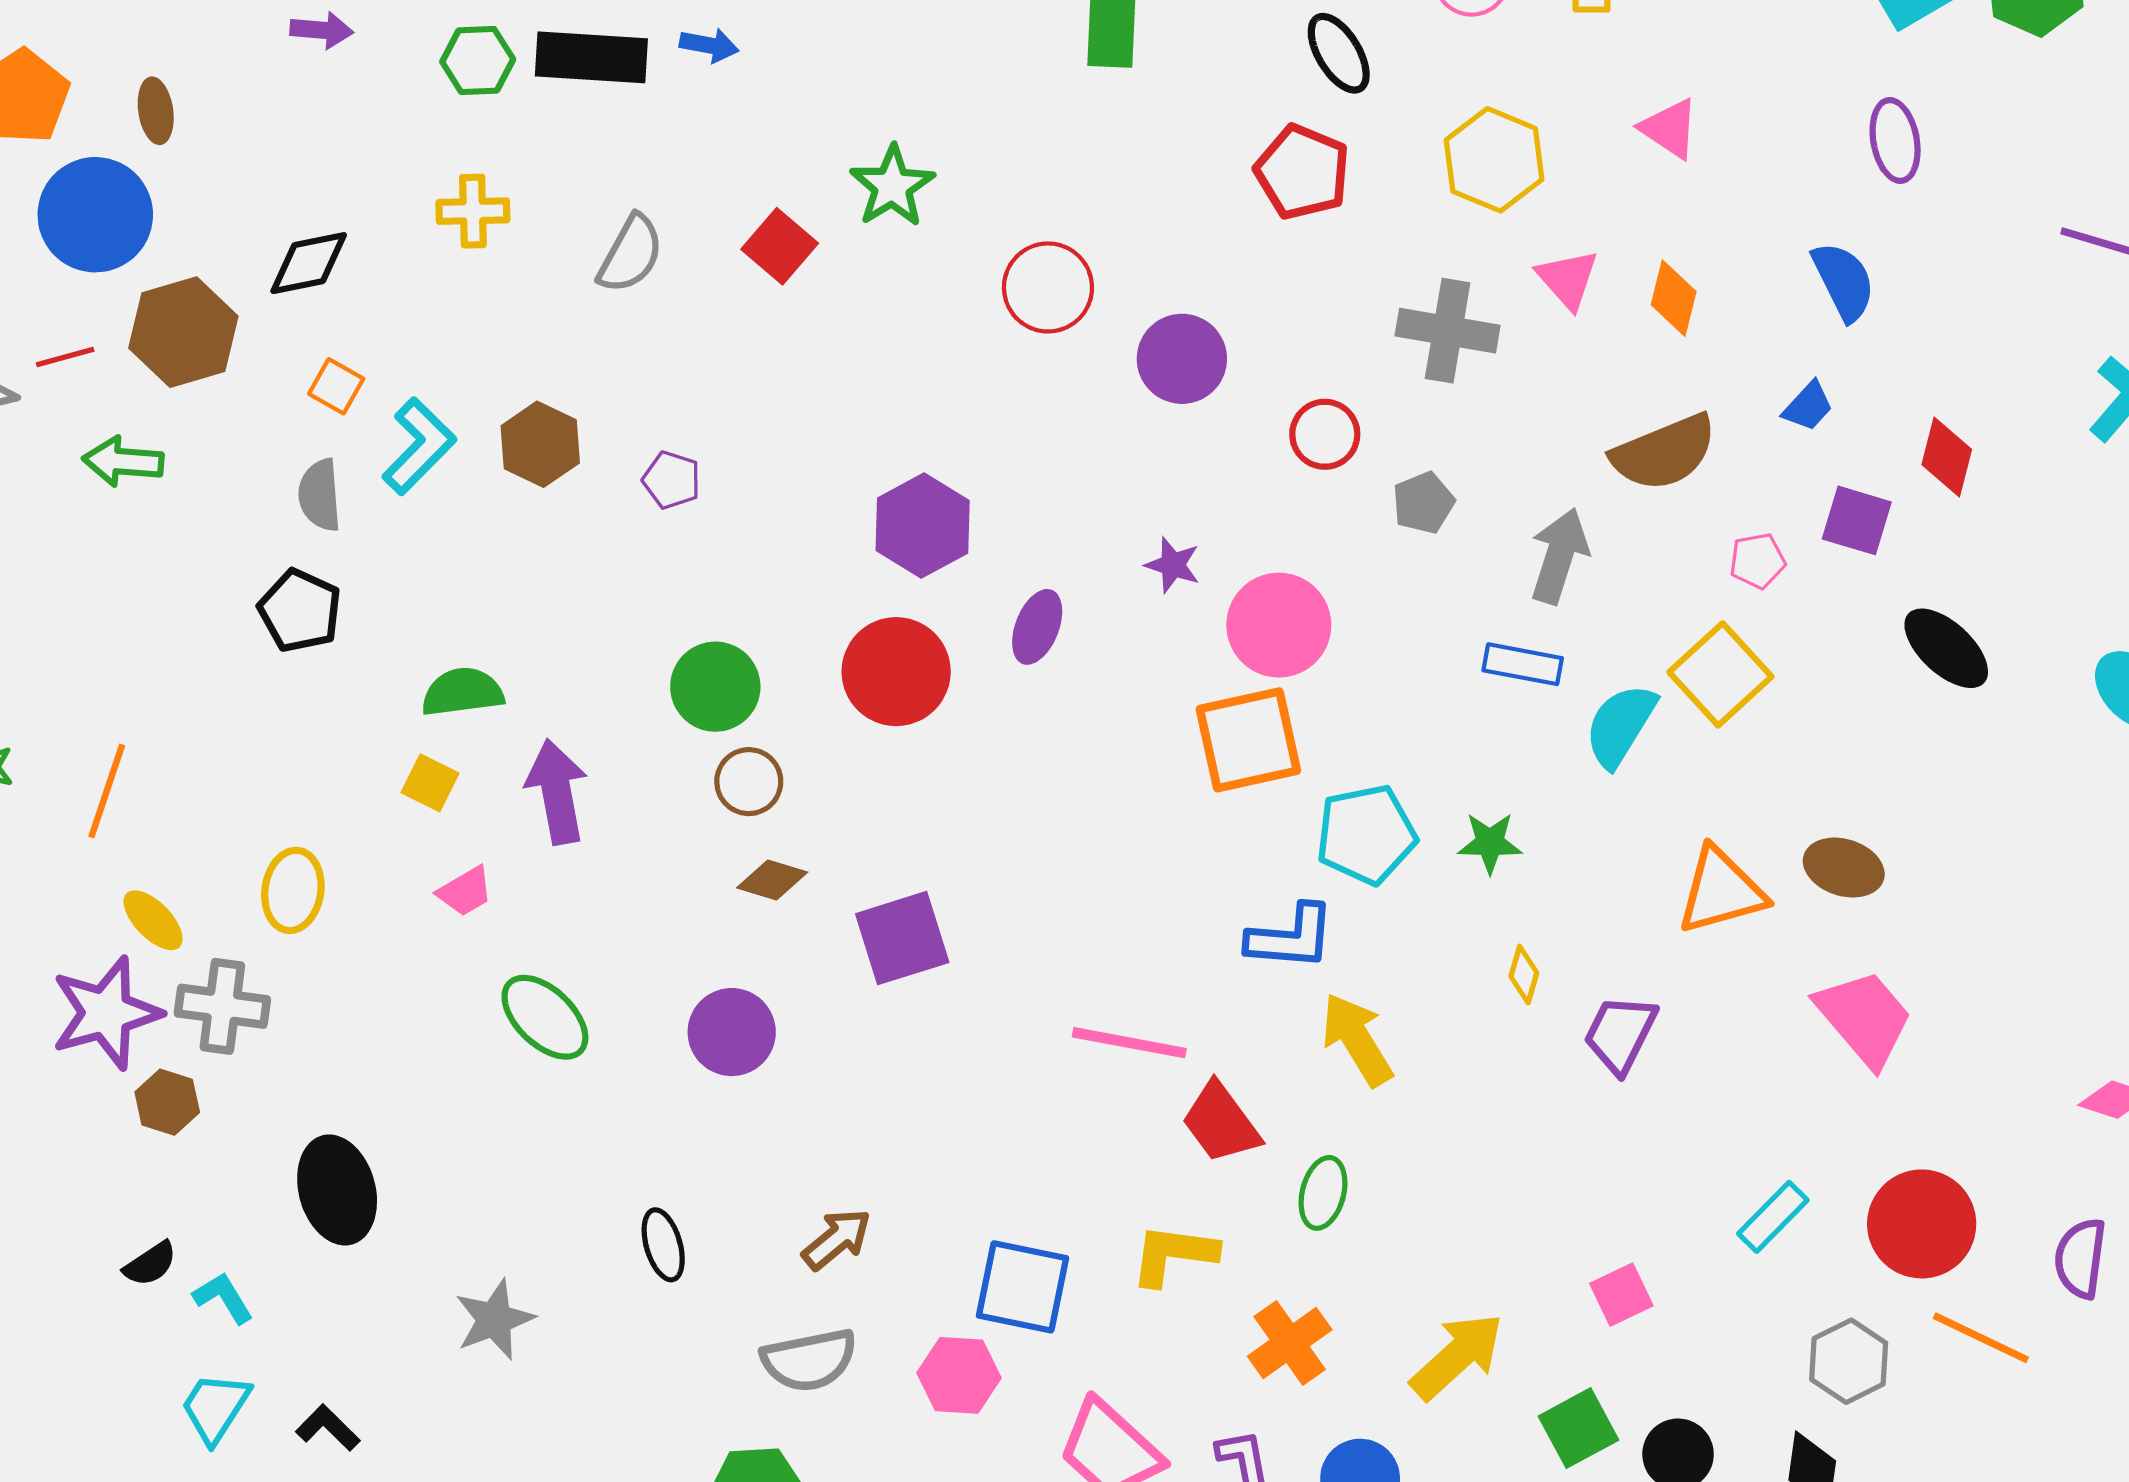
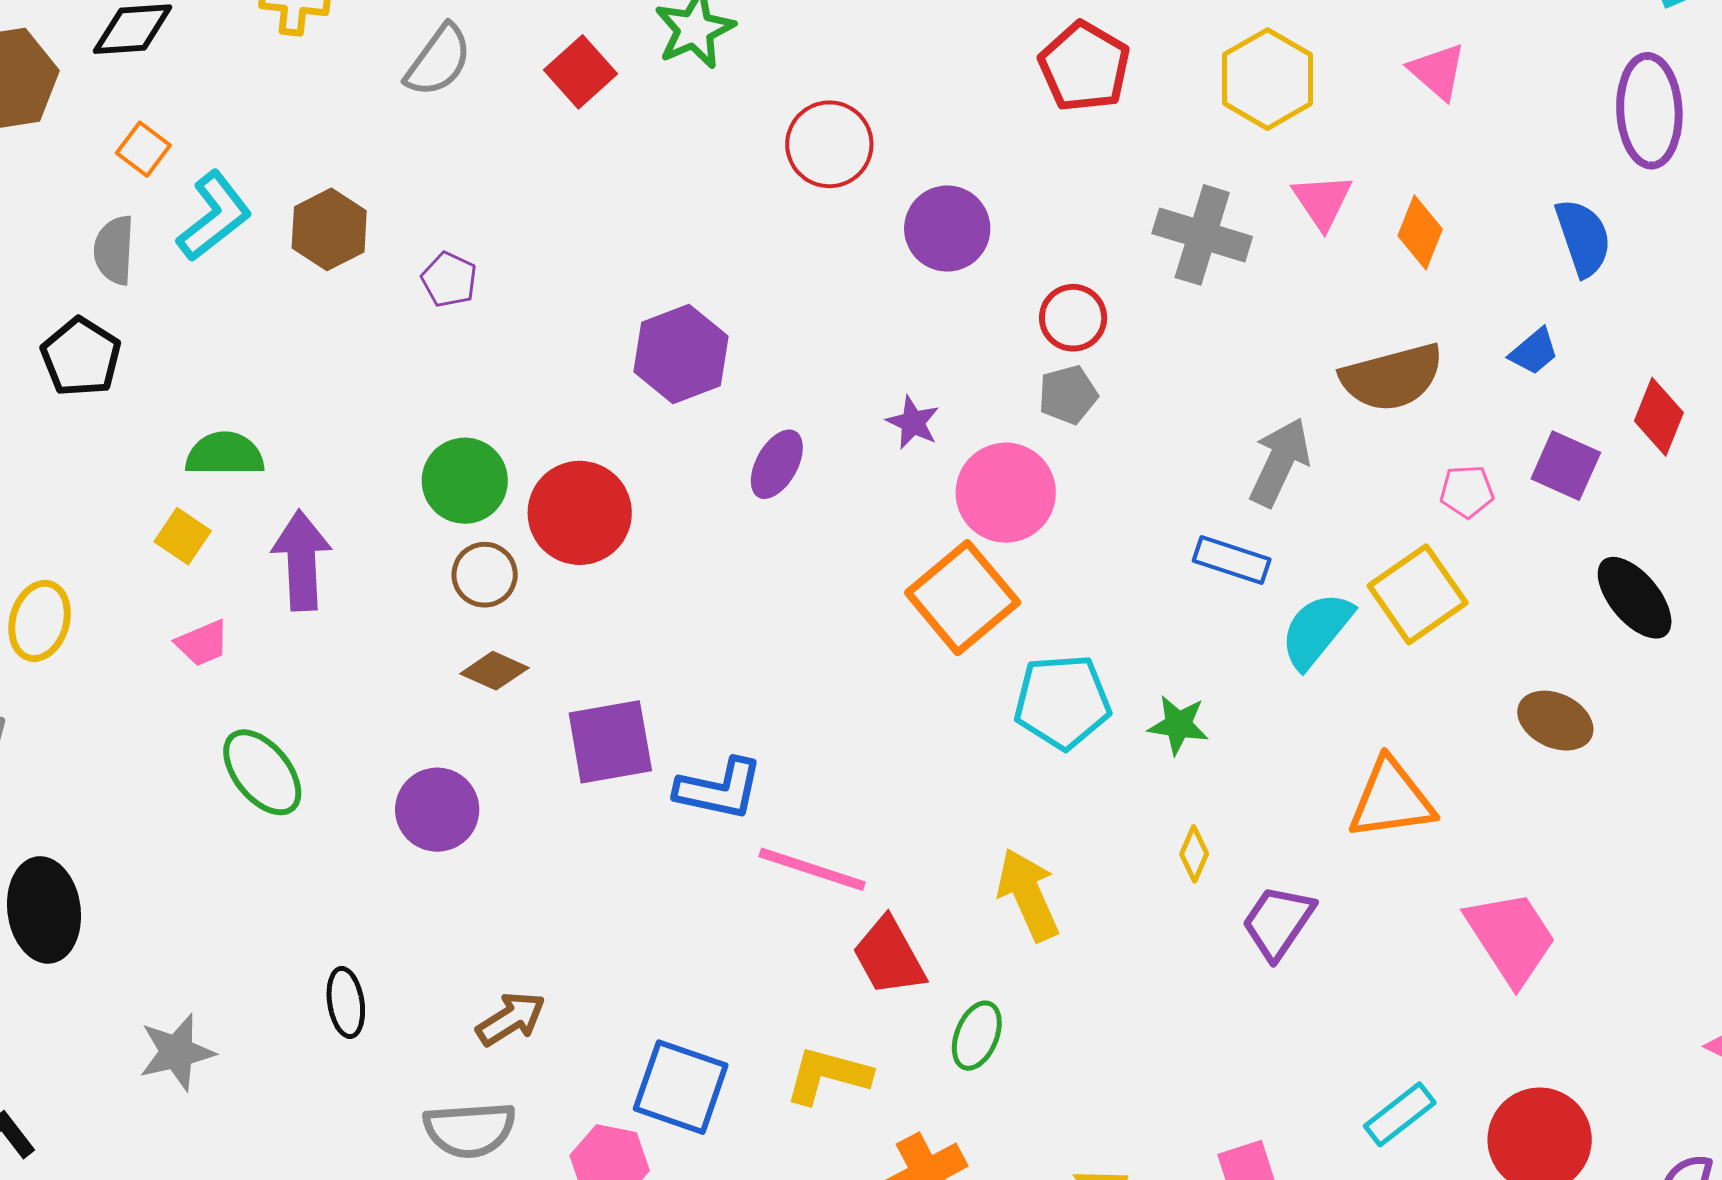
purple ellipse: (1895, 140) -> (1649, 111), size x1.4
gray pentagon: (1423, 503) -> (1068, 395), moved
red circle: (896, 672) -> (580, 513), moved
orange square: (1248, 740) -> (963, 598), turned -35
brown ellipse: (1844, 868) -> (1555, 721), moved
blue L-shape: (1291, 937) -> (719, 789), moved

